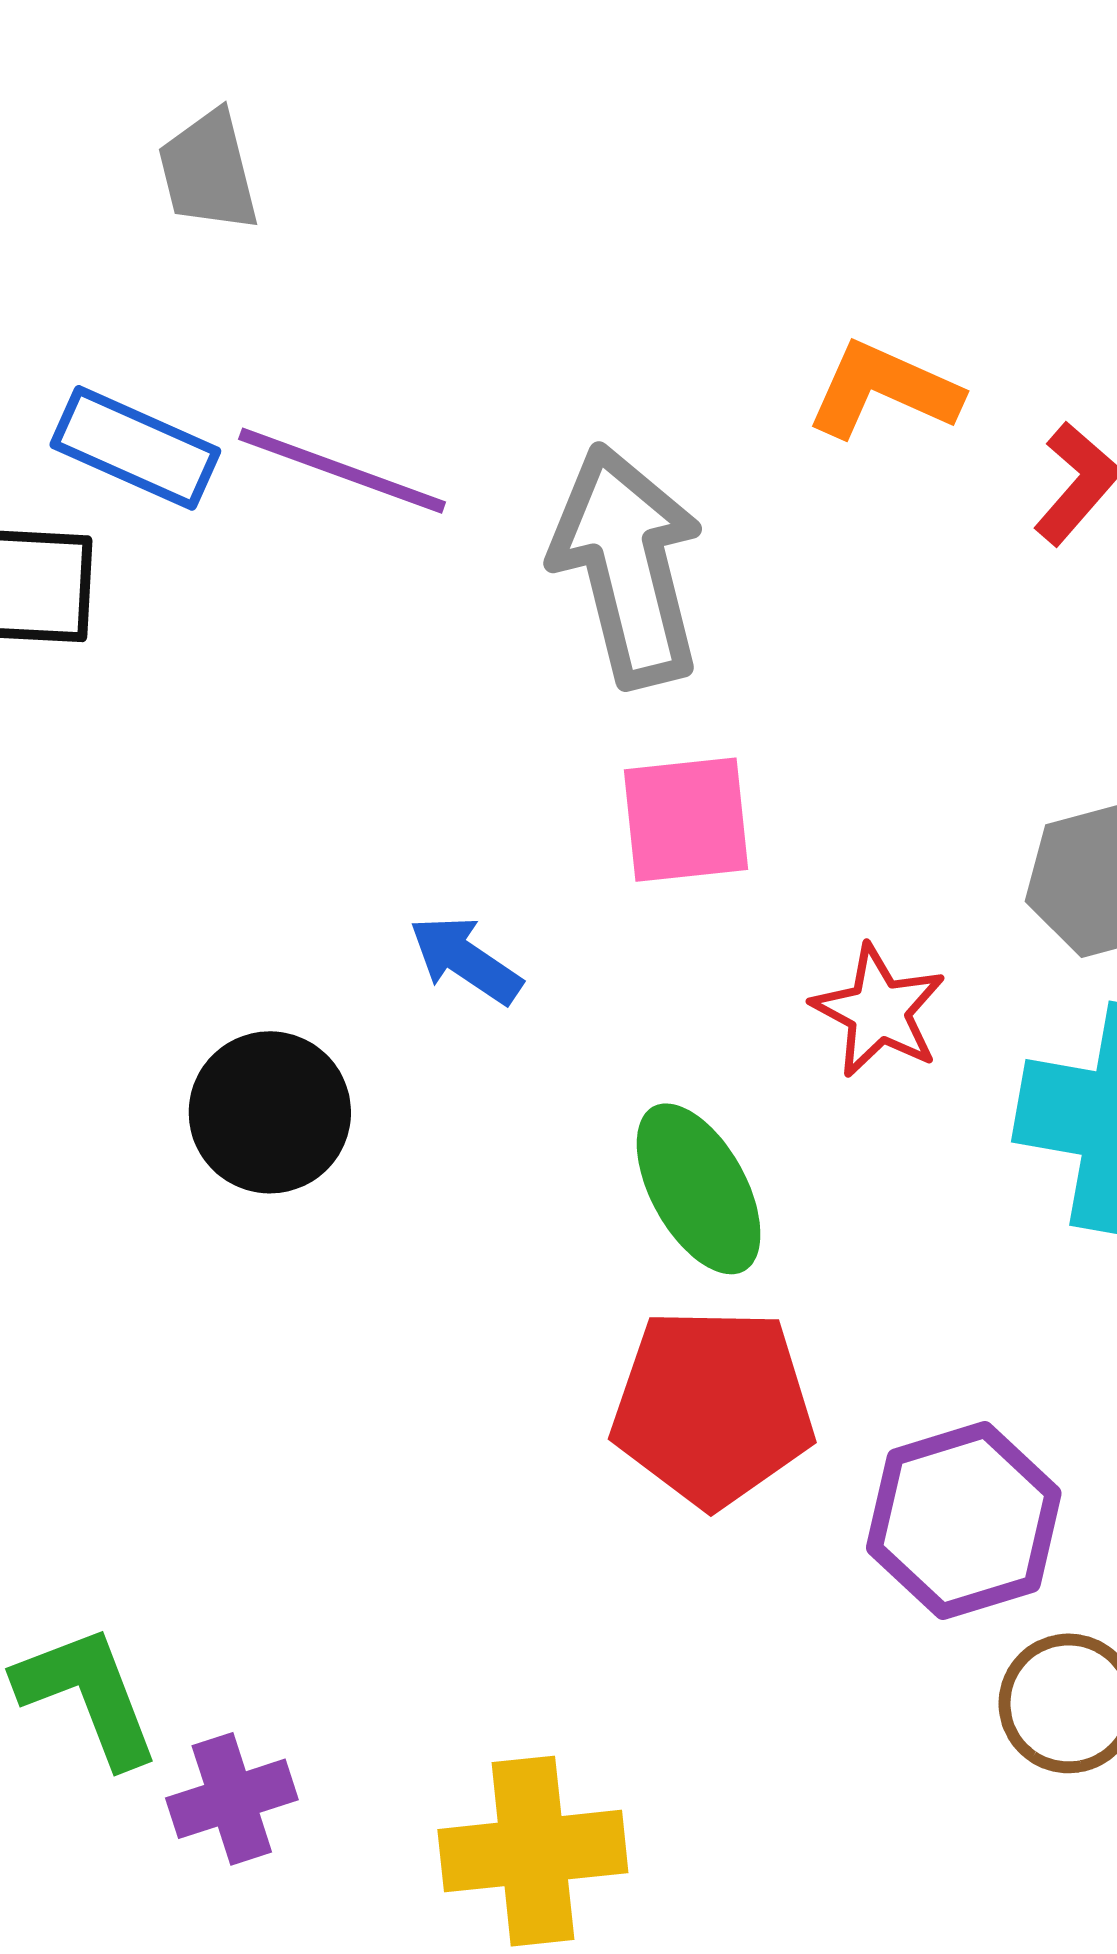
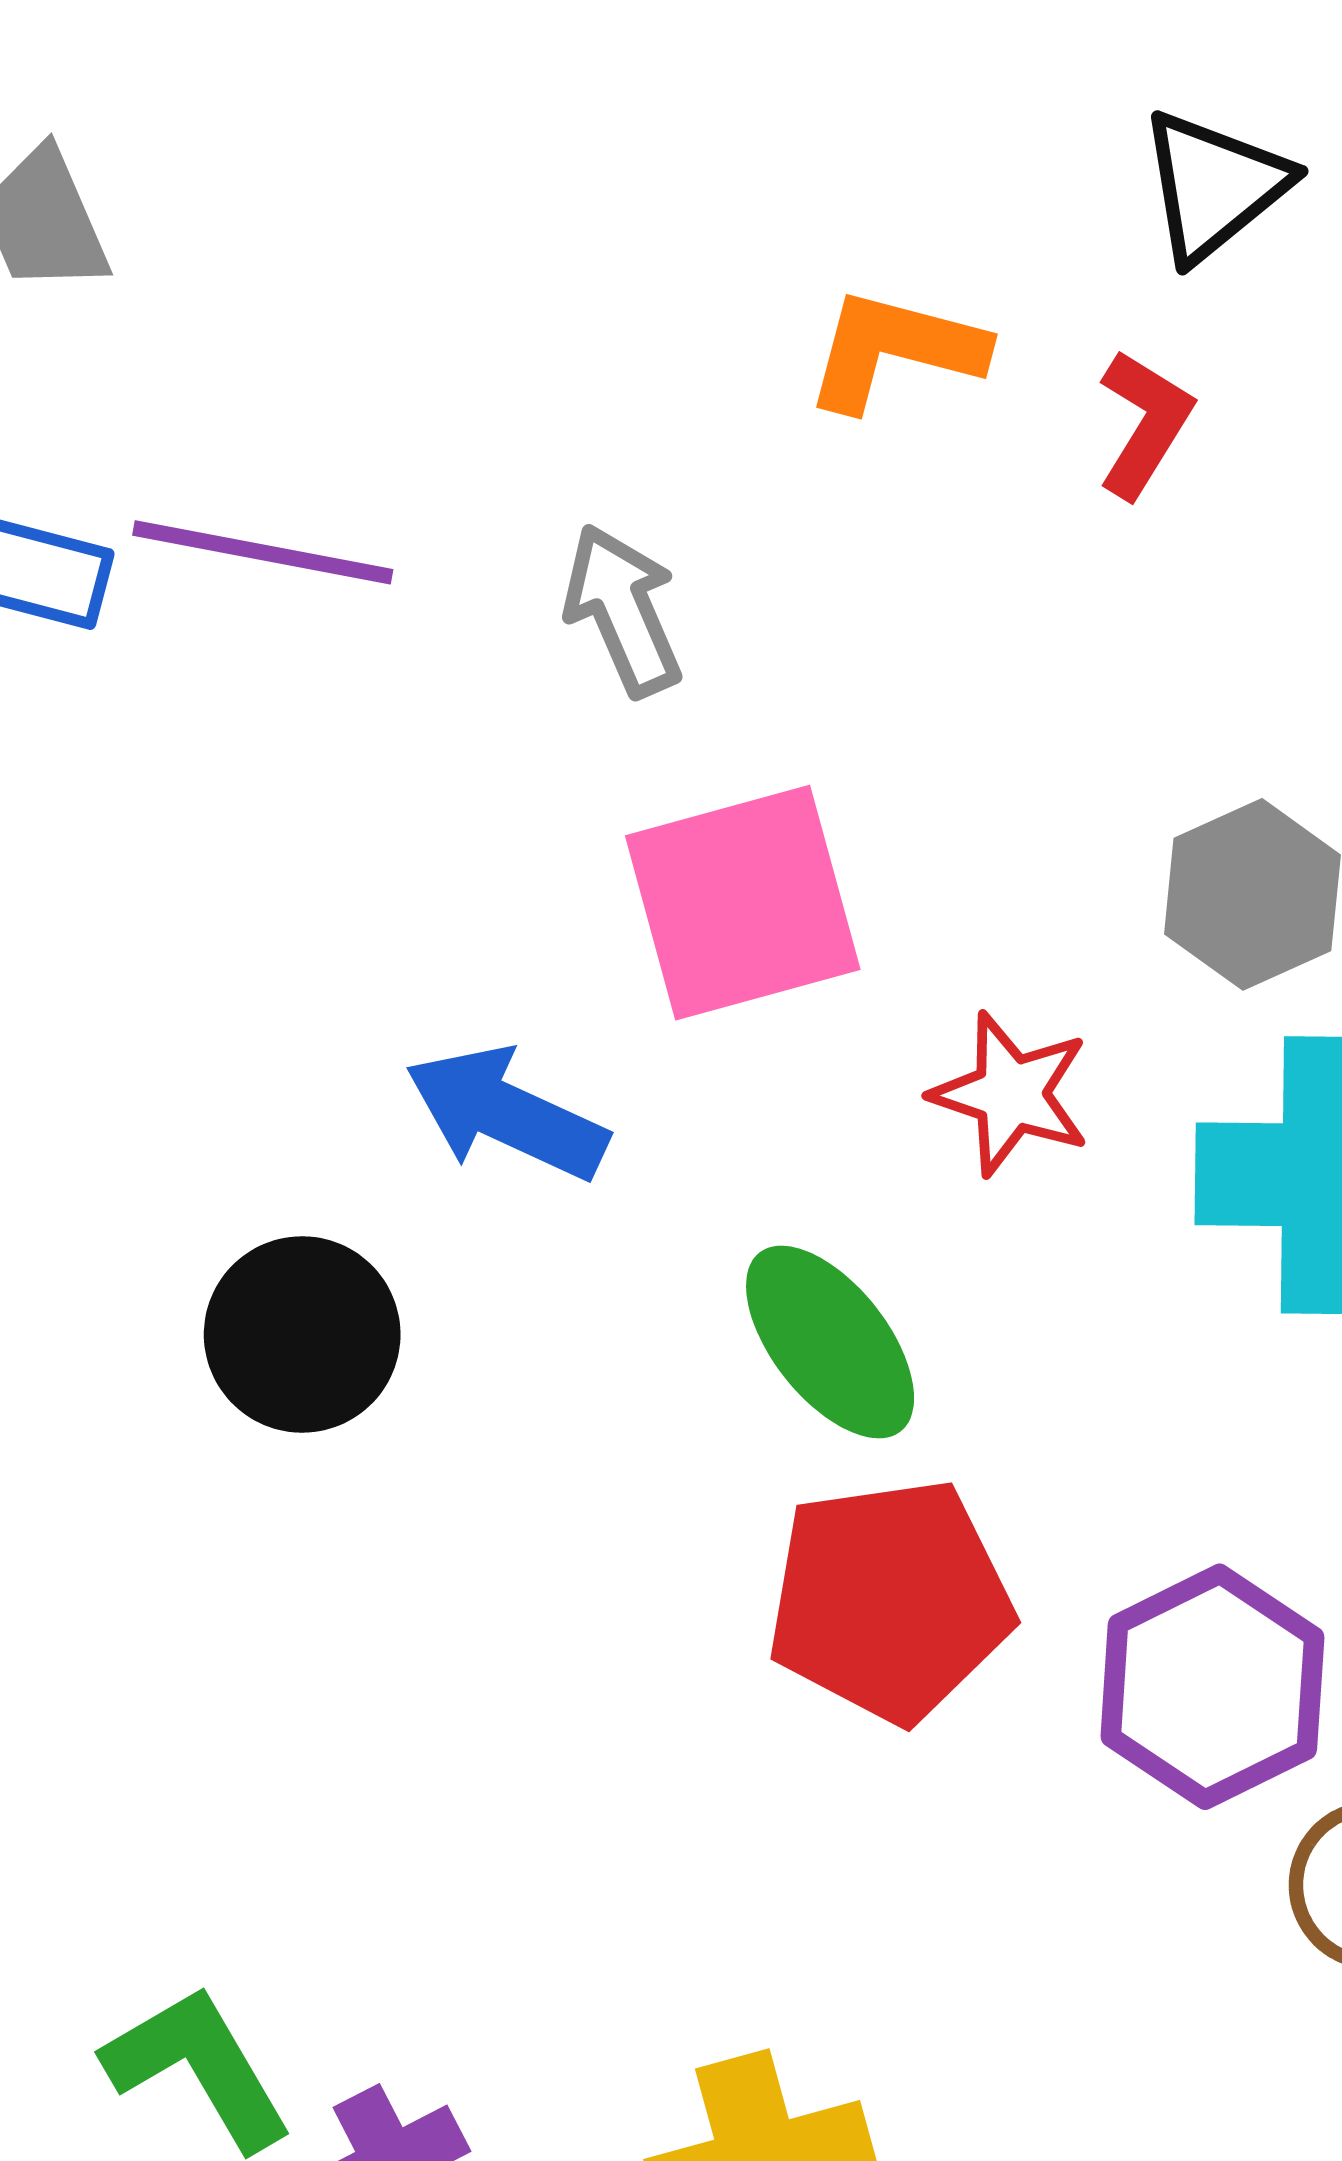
gray arrow: (627, 566) -> (623, 610), size x0.6
pink square: (686, 820) -> (743, 903), size x1.4
blue arrow: (466, 960) -> (506, 1114), size x1.4

